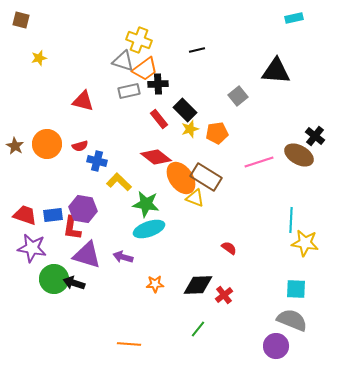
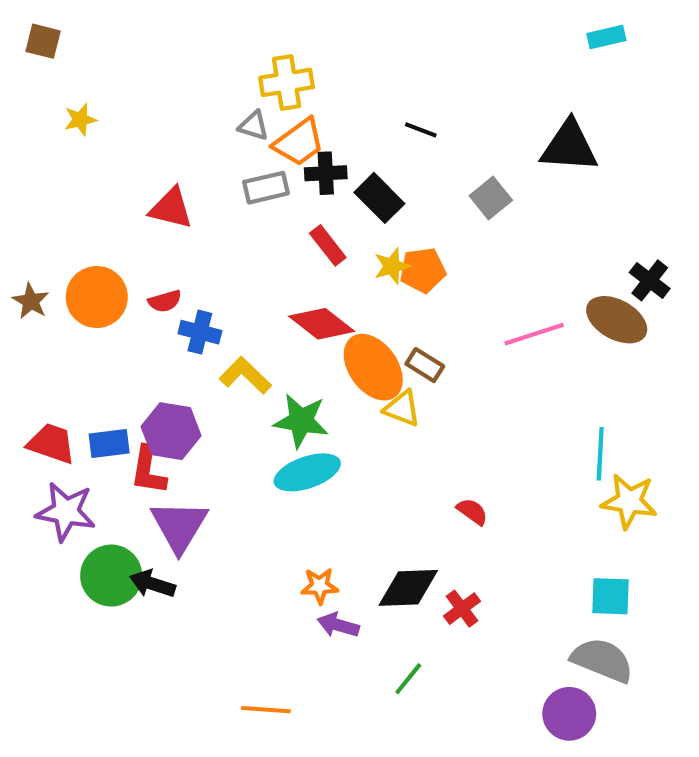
yellow cross: (139, 40) -> (287, 82), turned -30
black line: (197, 50) -> (421, 130), moved, turned 35
gray triangle: (123, 61) -> (254, 126), size x0.7
black rectangle: (185, 110) -> (379, 198), moved
orange pentagon: (217, 133) -> (423, 270), moved
brown rectangle: (206, 177) -> (425, 365), size x0.6
purple triangle: (87, 255) -> (179, 526), turned 44
purple arrow: (123, 257) -> (338, 625), moved

